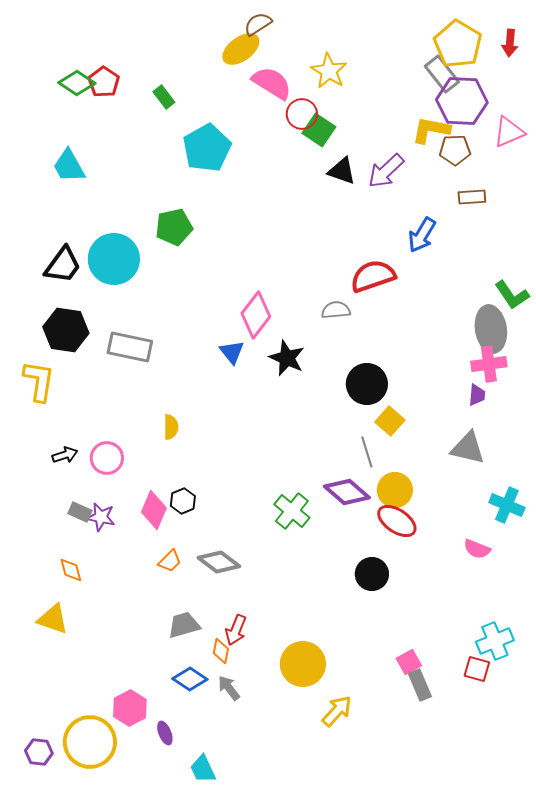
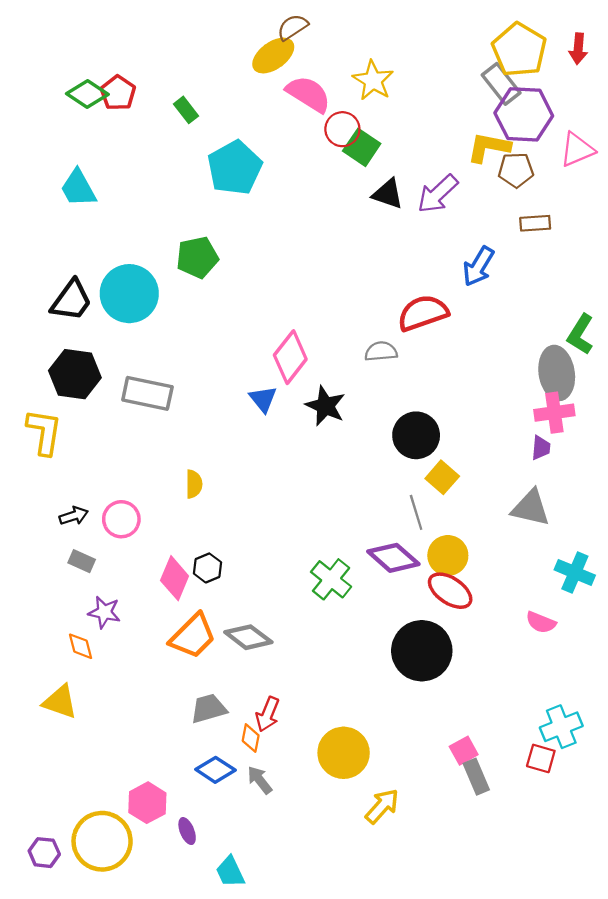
green L-shape: (512, 295) -> (581, 334), turned 66
gray rectangle: (80, 512) -> (82, 561), moved
purple star: (101, 517) -> (104, 612), moved
orange trapezoid: (170, 561) -> (193, 636), size x1.8
black circle: (372, 574) -> (422, 651), size x1.6

